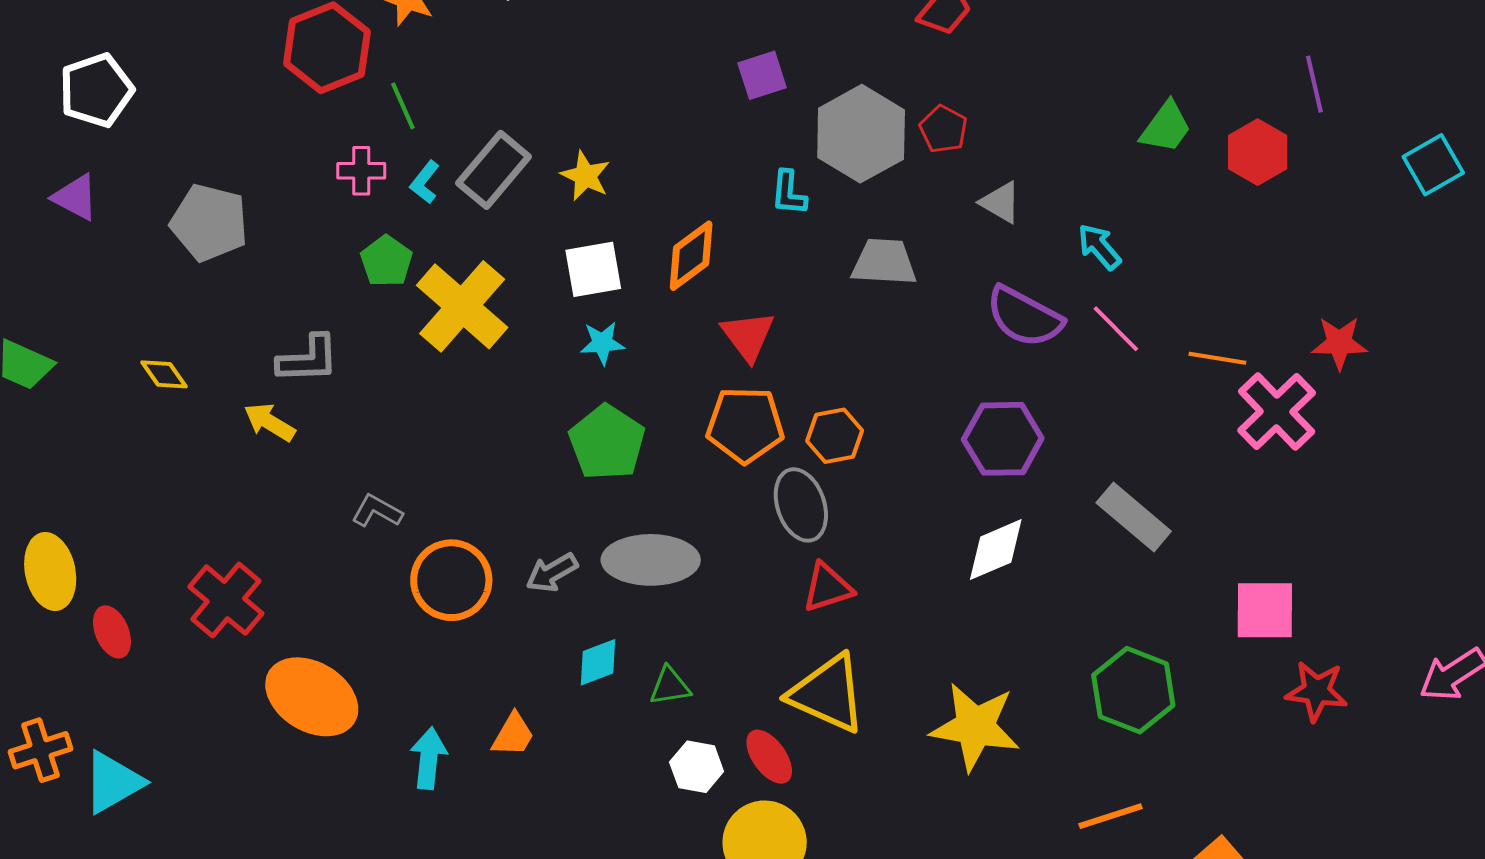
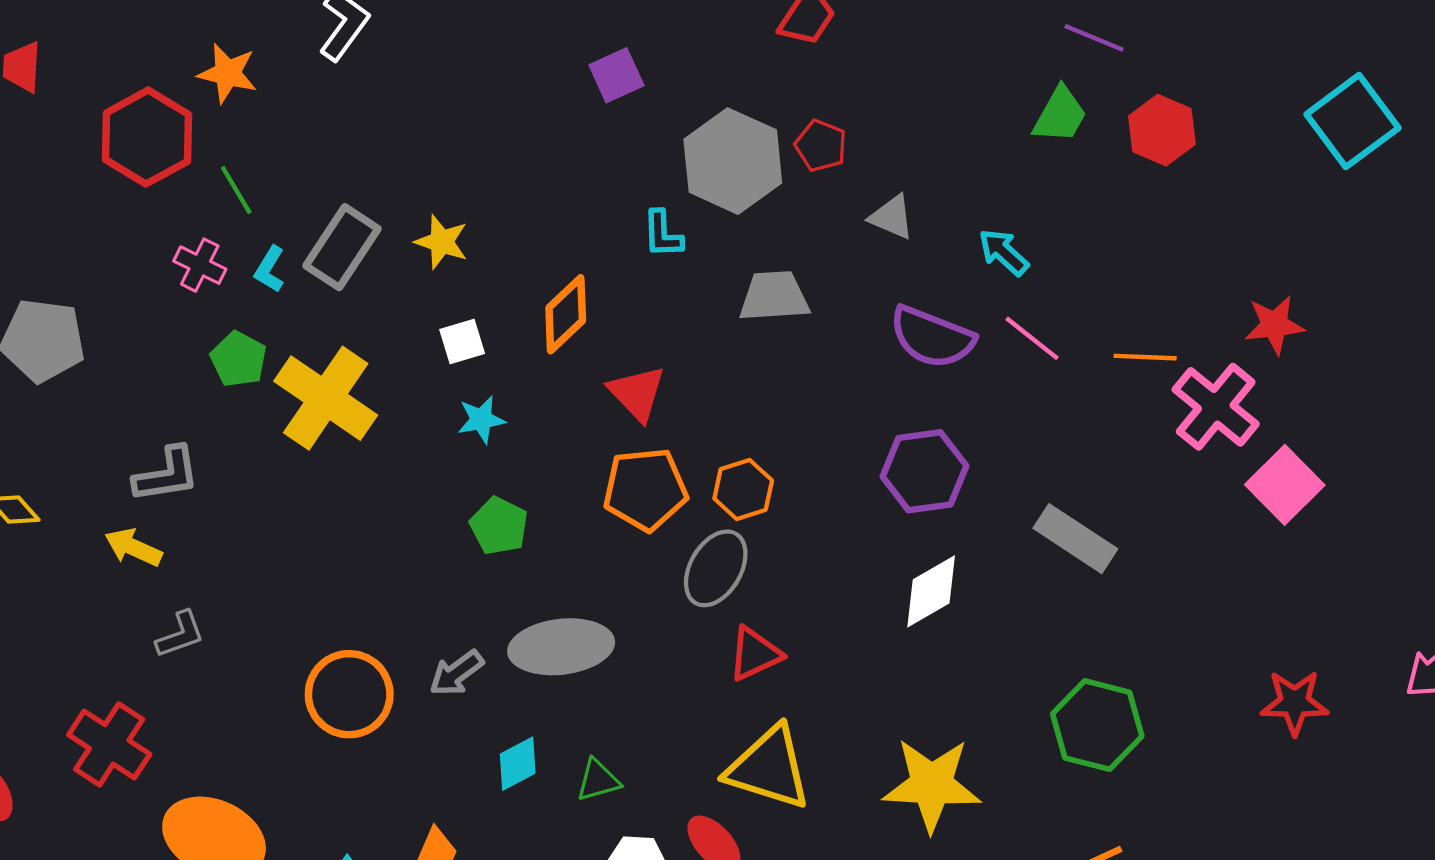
purple square: (762, 75) -> (616, 75), moved
purple line: (1314, 84) -> (1094, 38), moved, turned -48
cyan square: (1433, 165) -> (1352, 121), size x1.4
pink cross: (361, 171) -> (200, 265), turned 33
white square: (593, 269) -> (462, 342), size x0.7
green pentagon: (607, 442) -> (499, 526), size x0.7
gray ellipse: (801, 505) -> (716, 568), turned 56
gray L-shape: (377, 511) -> (180, 634), moved, turned 138
pink square: (1265, 610) -> (1285, 485), moved, turned -38

